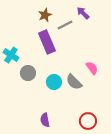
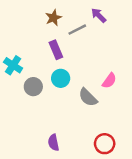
purple rectangle: (47, 42) -> (56, 50), size x0.7
pink semicircle: (92, 68) -> (109, 81), turned 72
cyan circle: (54, 82) -> (61, 78), moved

